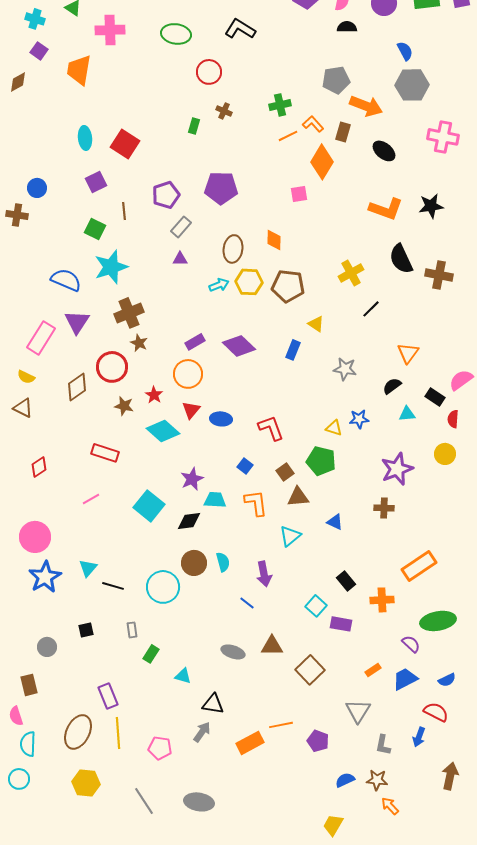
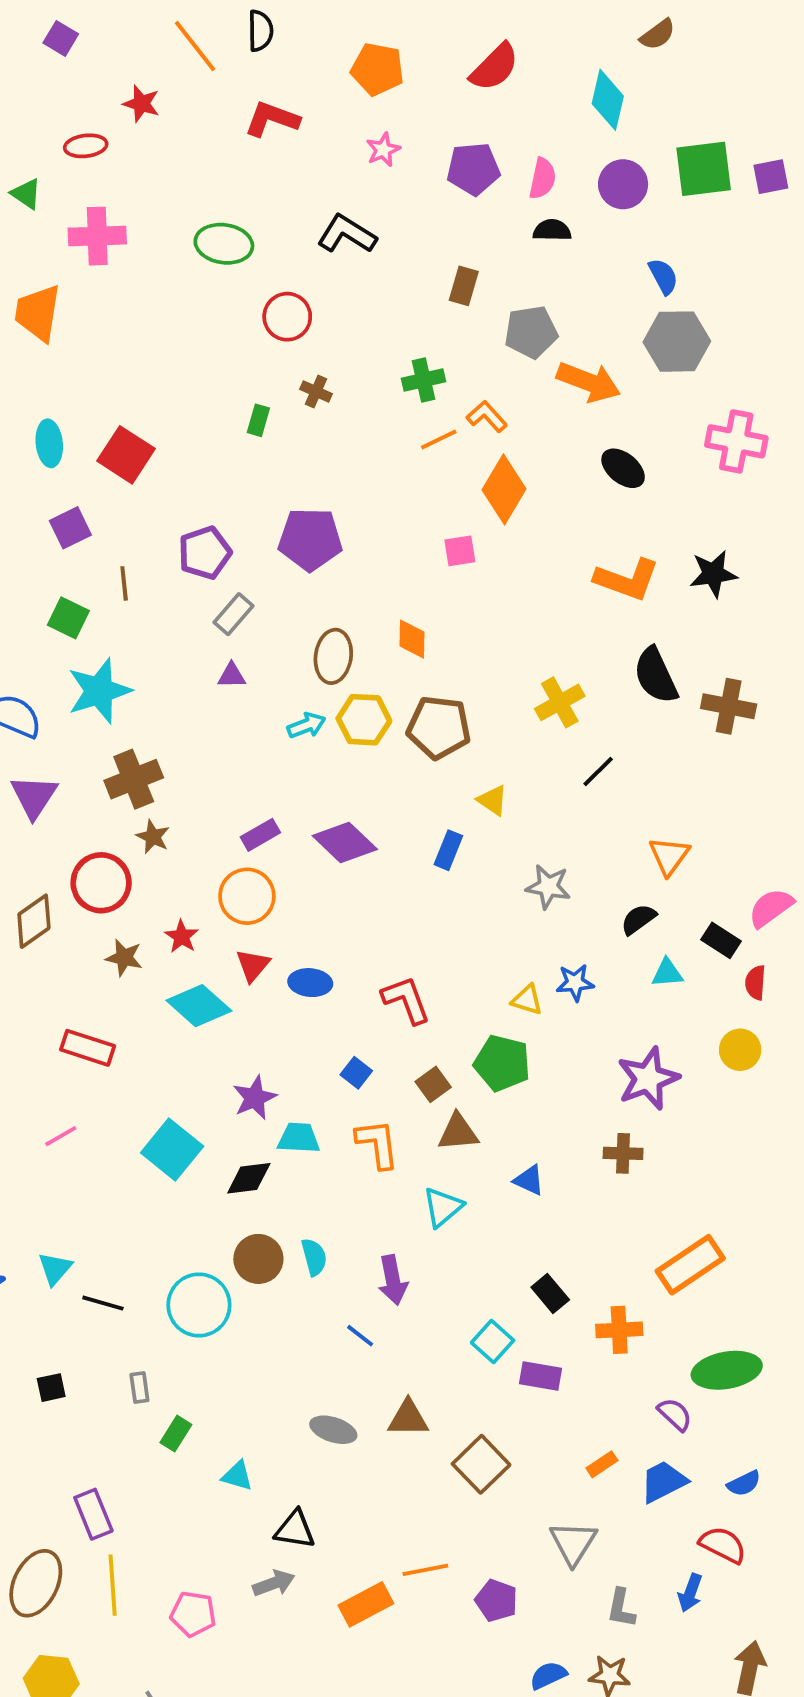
brown rectangle: (343, 132) -> (464, 286), moved
gray arrow: (202, 732) -> (274, 1583), turned 35

